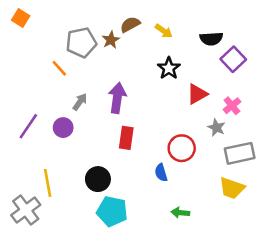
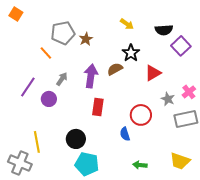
brown semicircle: (130, 24) -> (115, 69), moved
brown star: (111, 40) -> (86, 39), moved
pink cross: (232, 106) -> (189, 92), moved
purple line: (28, 126) -> (28, 87), moved
yellow trapezoid: (232, 188) -> (180, 161), moved
gray cross: (26, 210) -> (20, 163), turned -30

